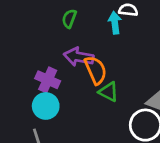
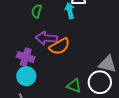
orange semicircle: (96, 70) -> (60, 46), turned 90
green triangle: (109, 92) -> (74, 86), moved

